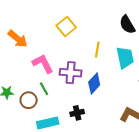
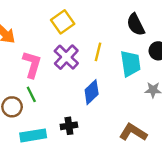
pink L-shape: (43, 64) -> (32, 64), turned 40
purple cross: (71, 73) -> (66, 57), moved, turned 35

